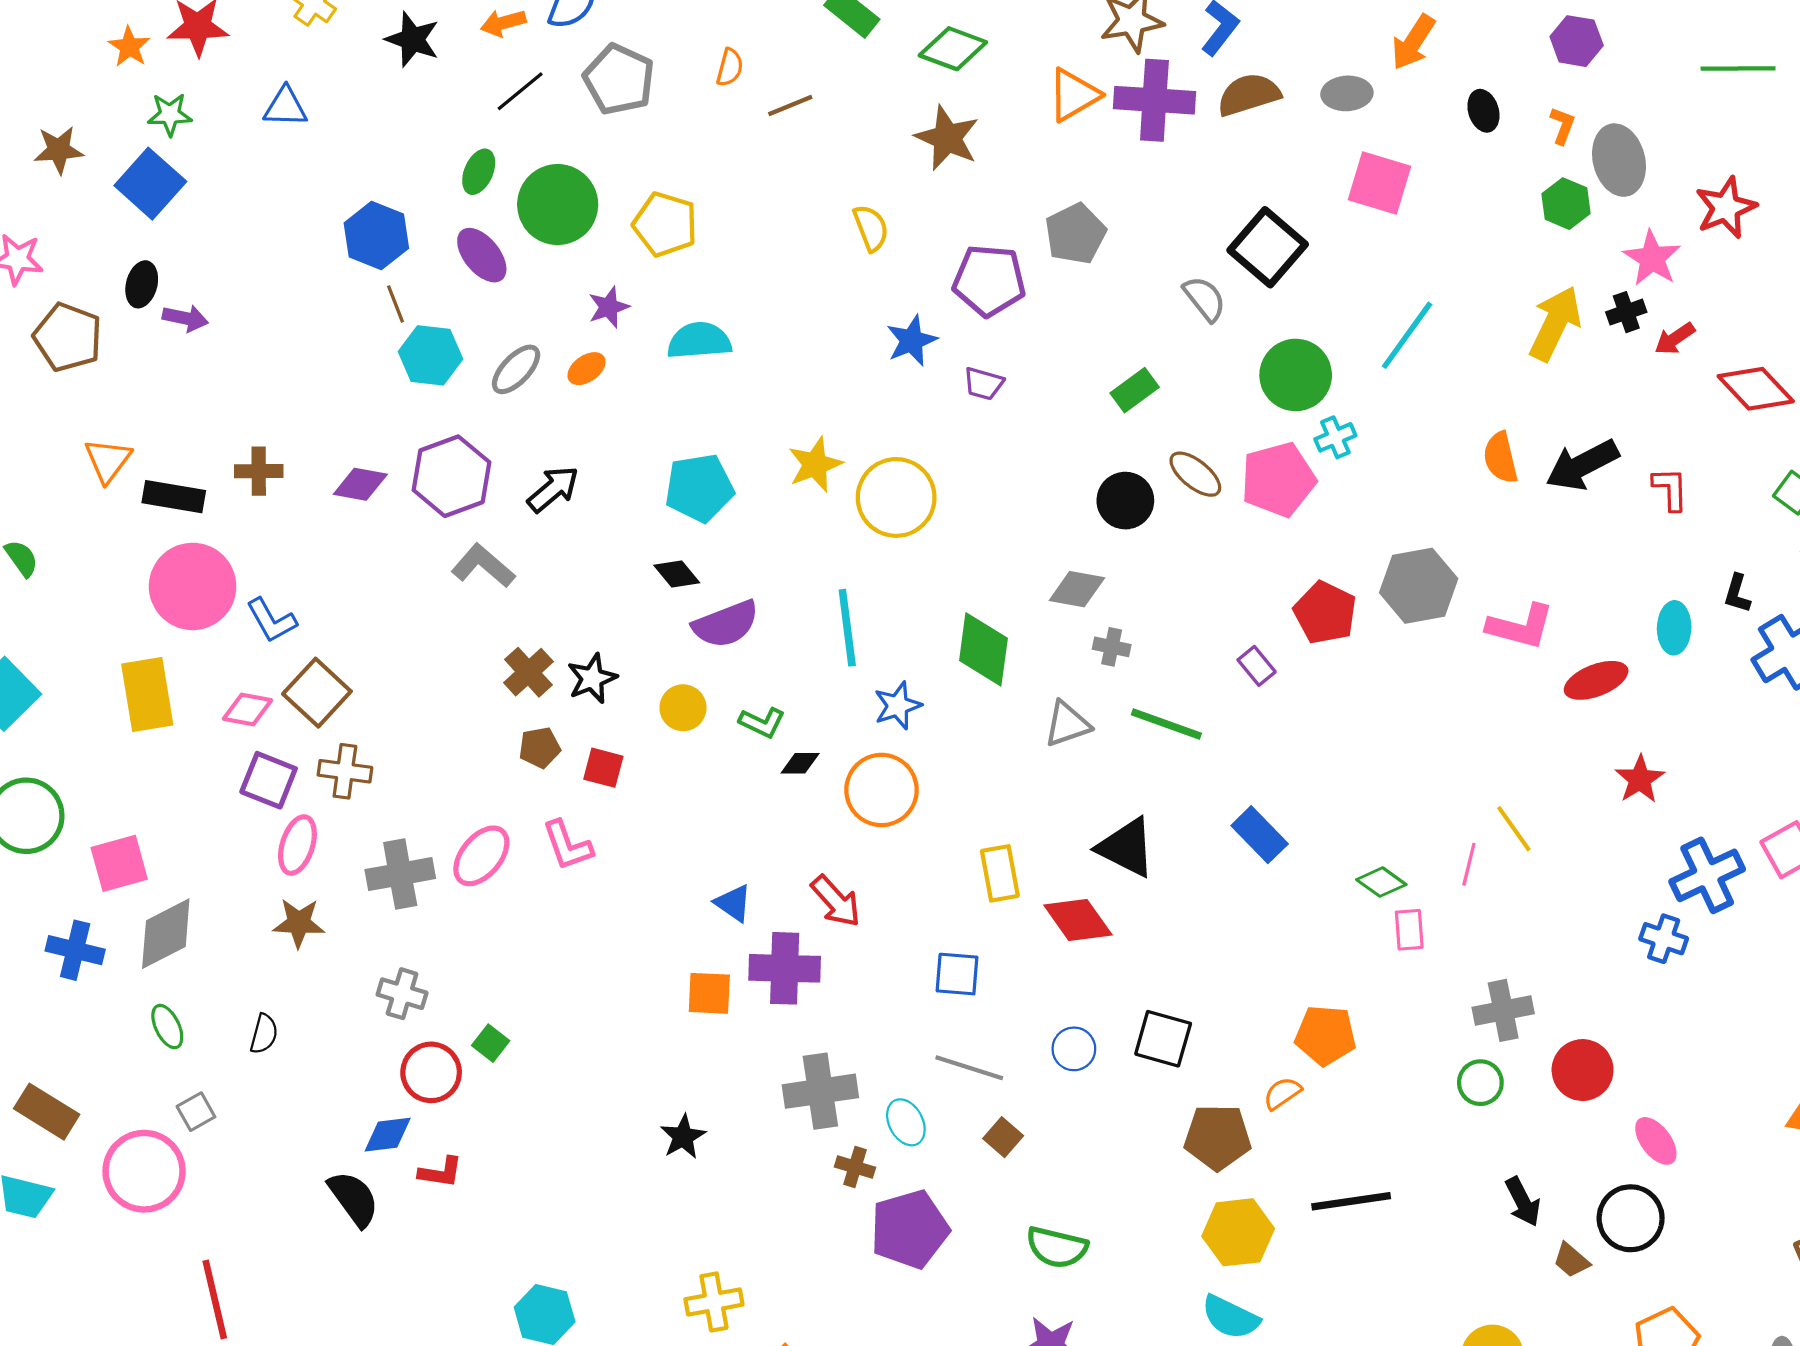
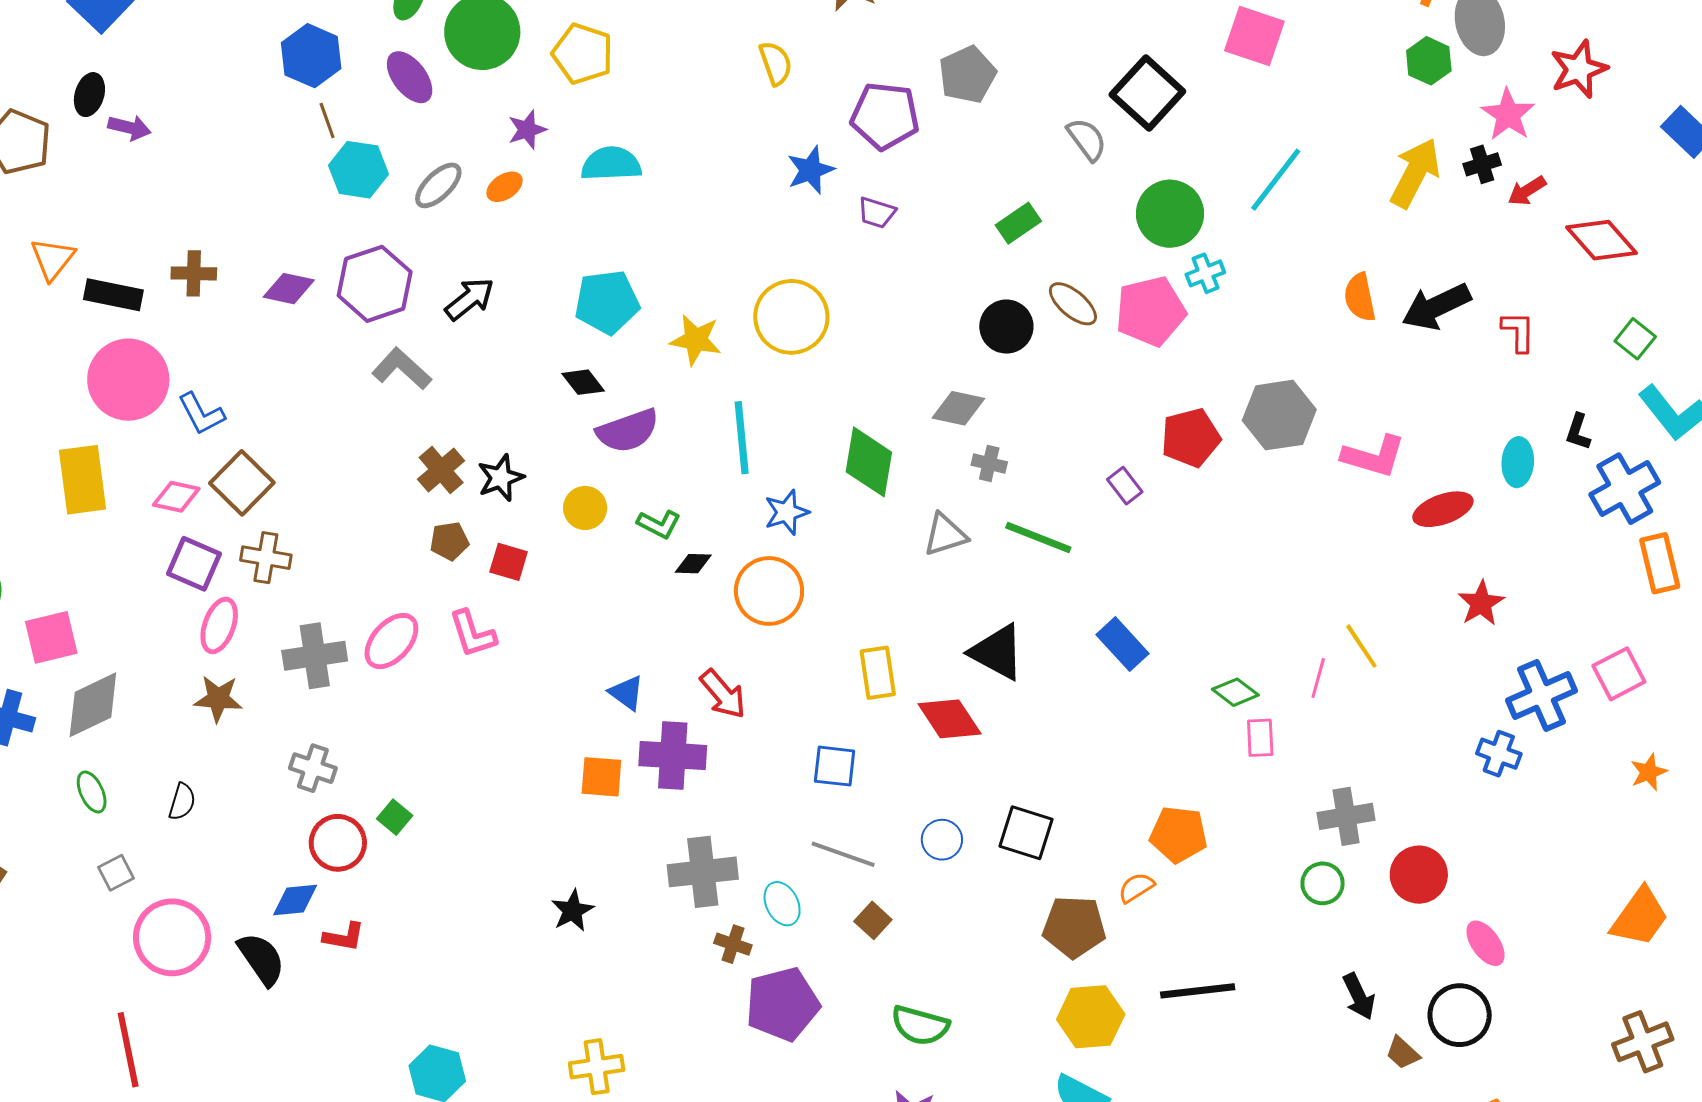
yellow star: (815, 464) -> (696, 340), moved, turned 30
red pentagon: (1325, 613) -> (1191, 438), turned 30
pink circle: (144, 1171) -> (172, 937), moved

